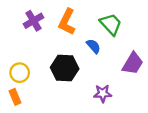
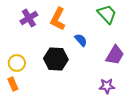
green trapezoid: (111, 24) -> (107, 14), moved
purple star: (103, 93) -> (107, 86), moved

